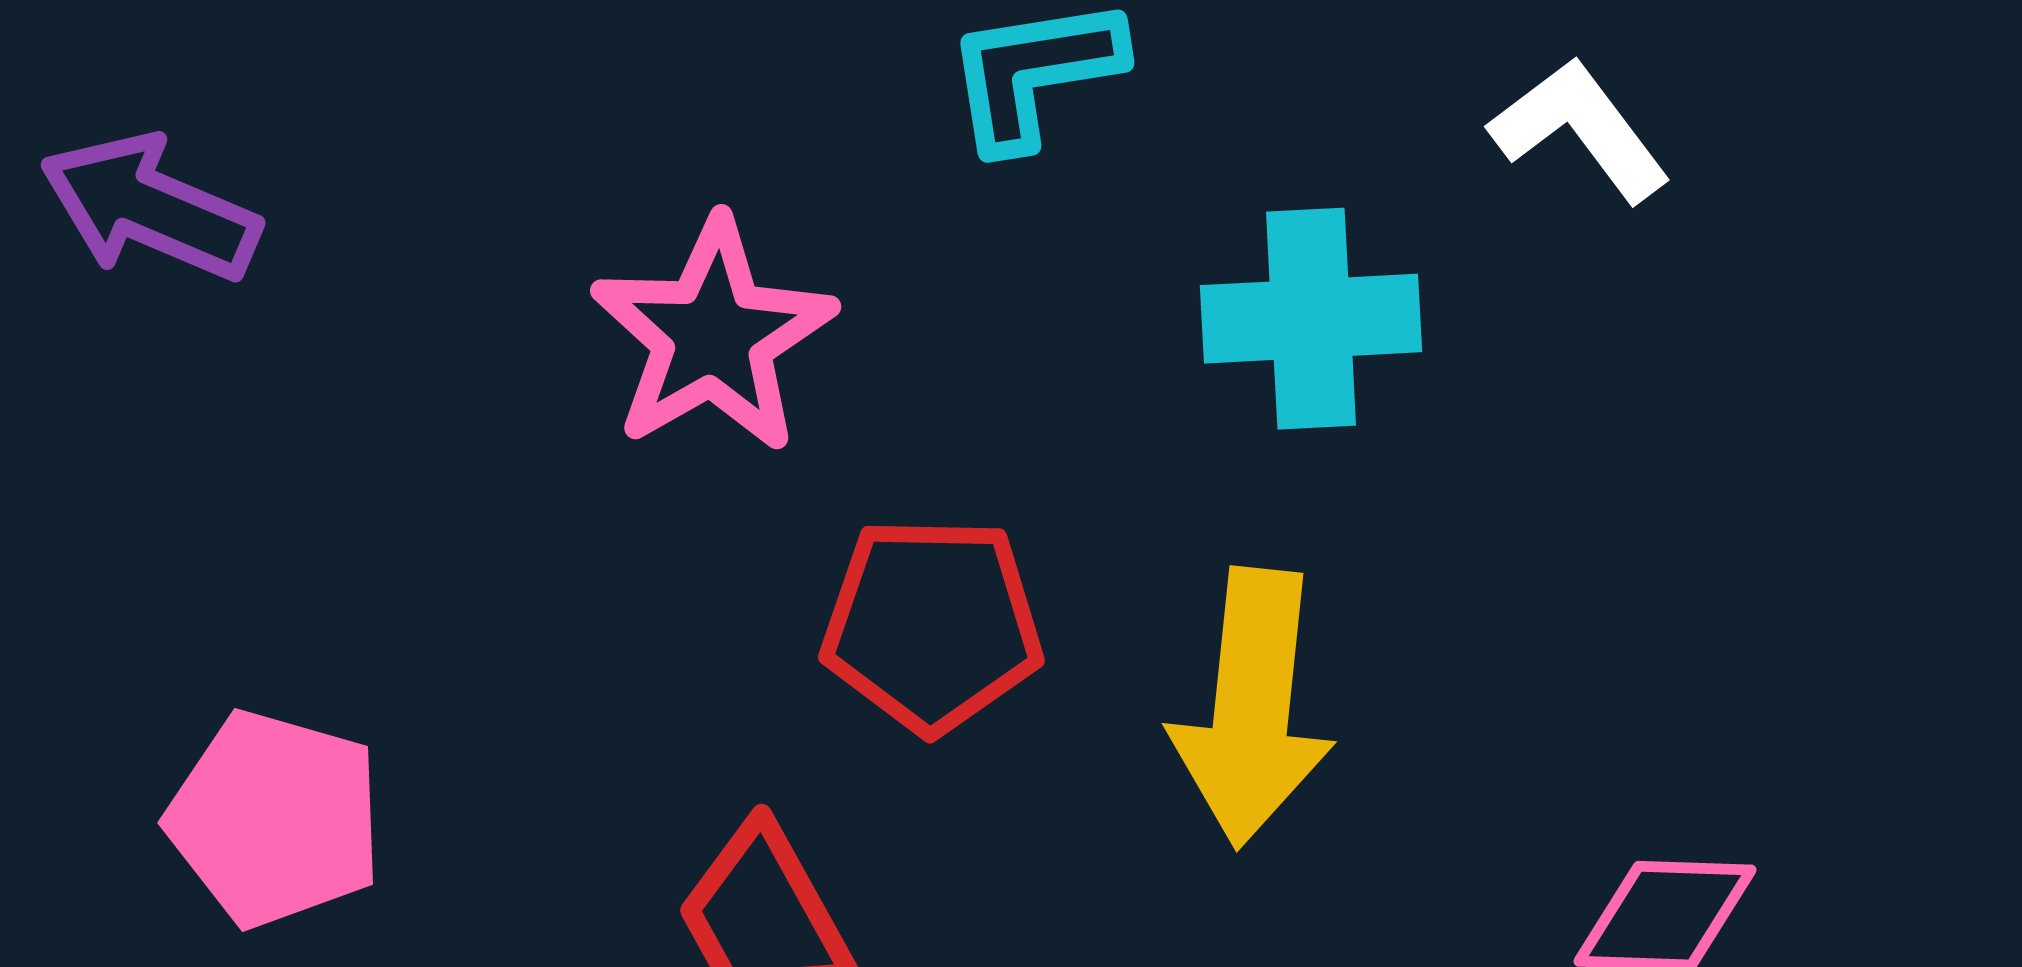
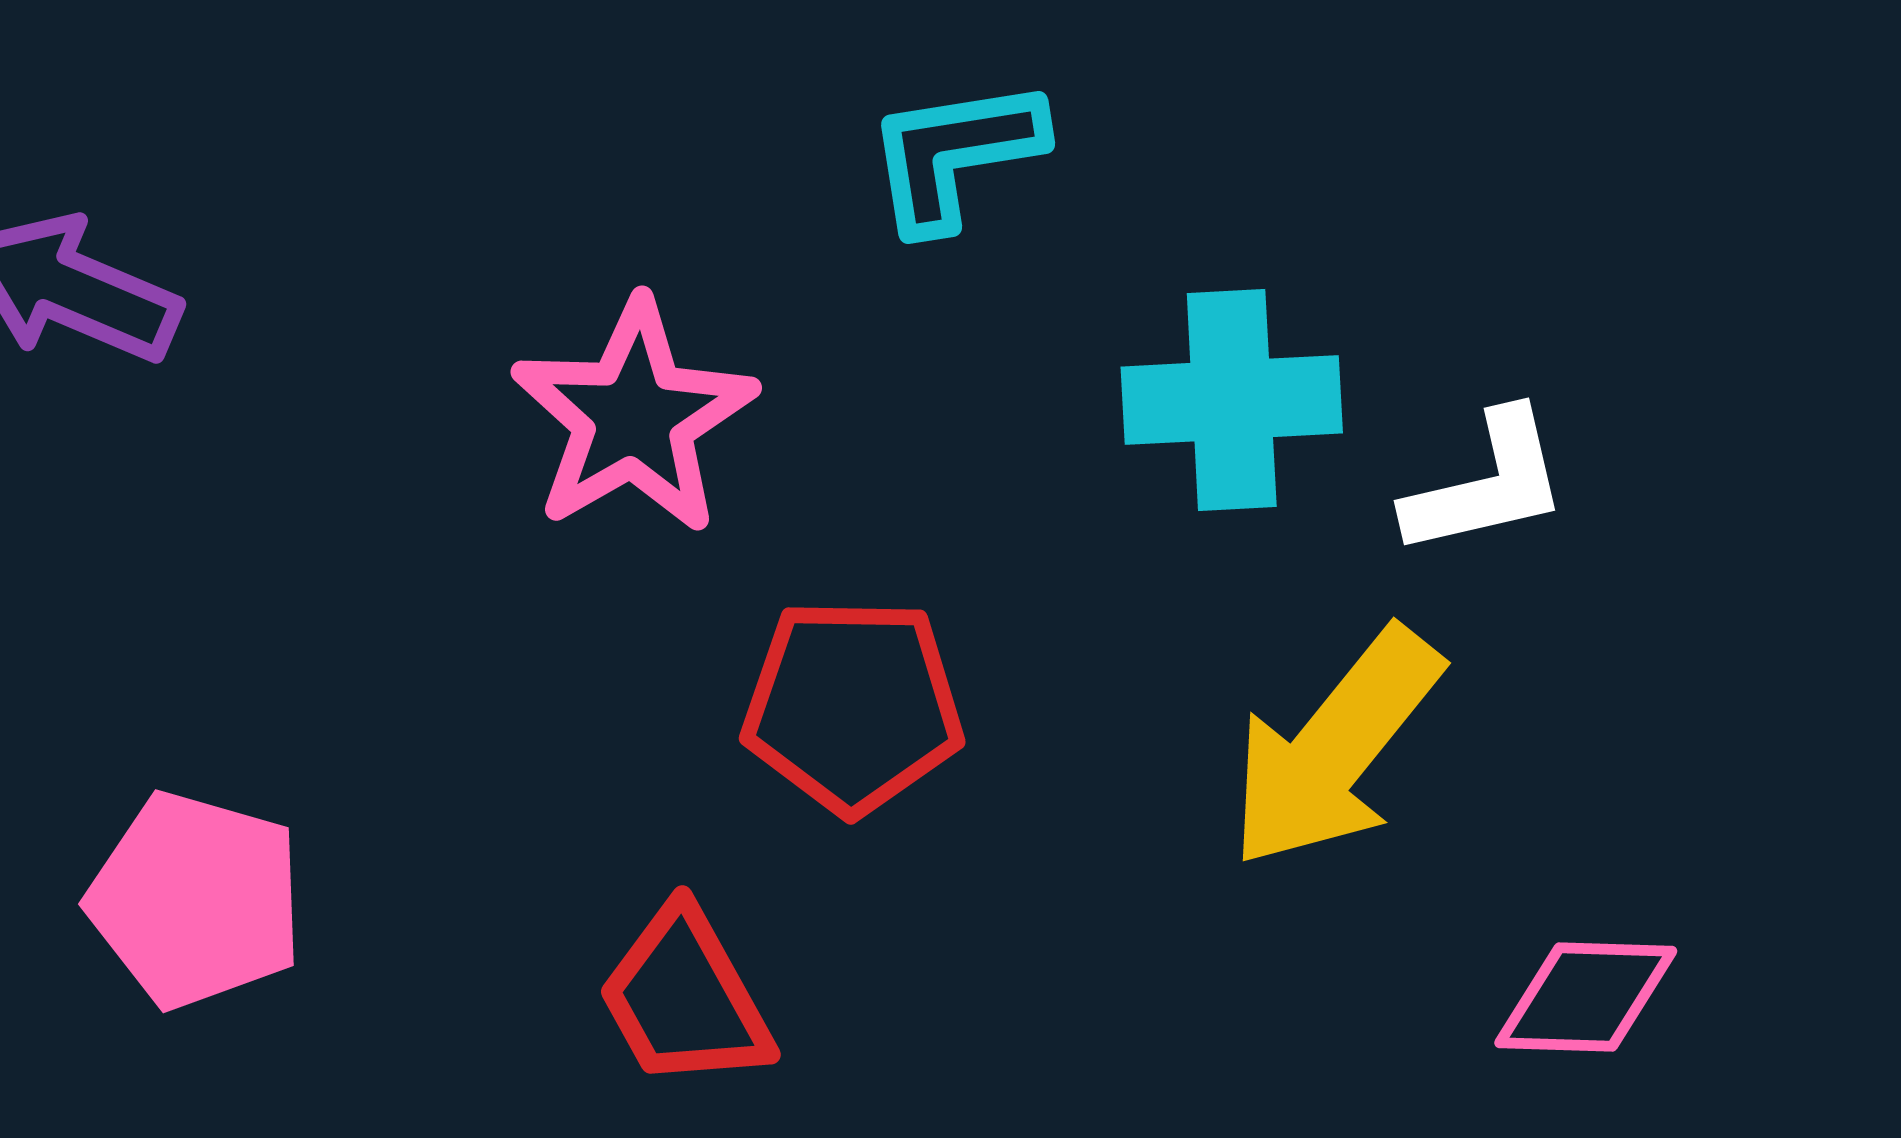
white L-shape: (1580, 130) -> (1487, 484), moved, turned 114
yellow arrow: (1252, 708) -> (1335, 748), moved, turned 33

